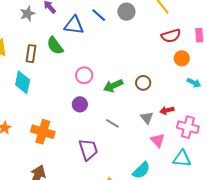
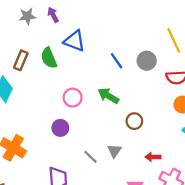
gray circle: (126, 12) -> (147, 61), moved
blue line: (99, 15) -> (117, 61), moved
green arrow: (113, 86) -> (108, 96), moved, turned 42
gray triangle: (147, 118) -> (114, 151), moved

